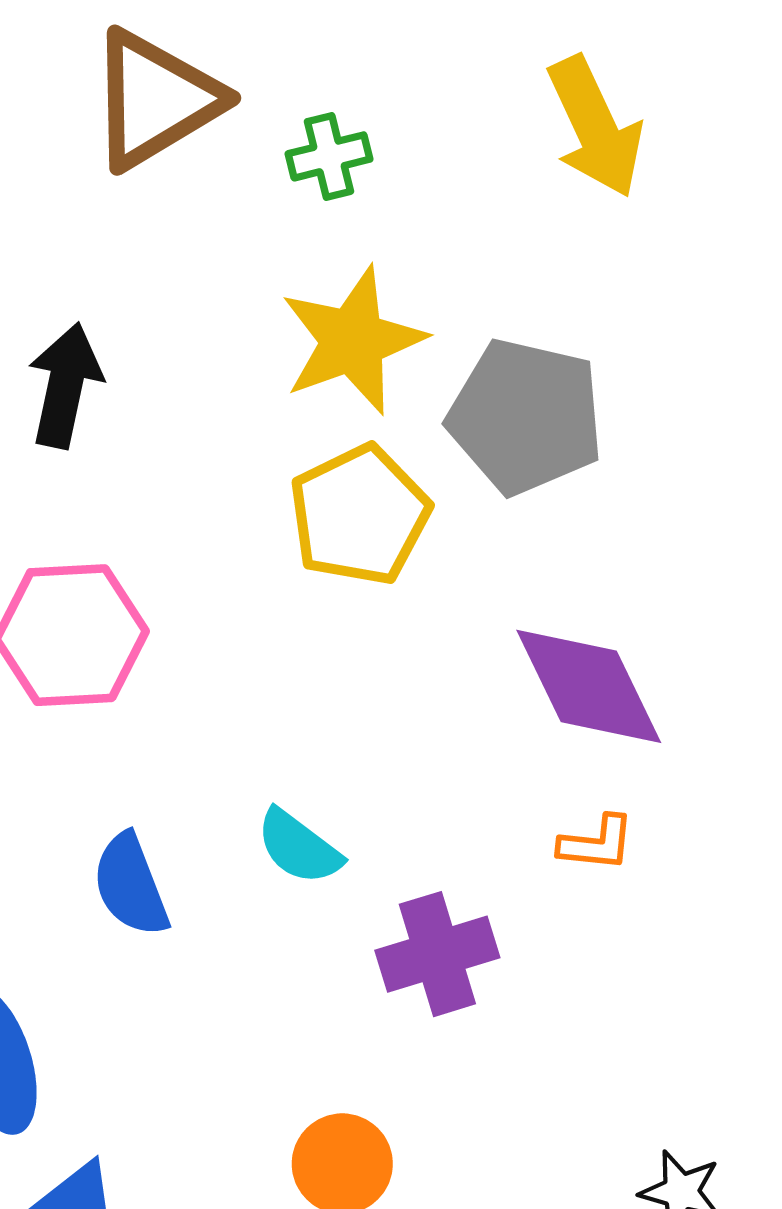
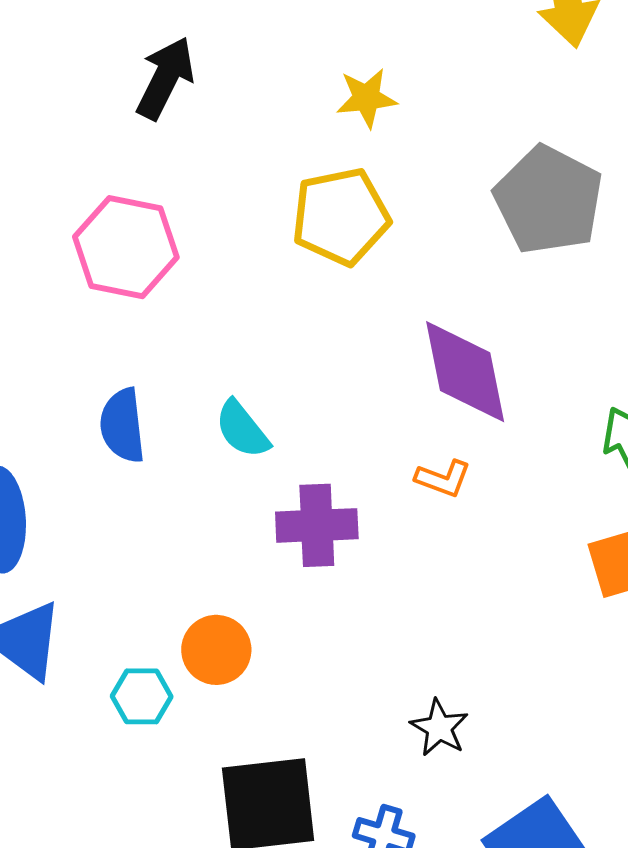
yellow star: (353, 341) -> (367, 98), size x0.6
gray pentagon: (526, 417) -> (548, 200), moved

